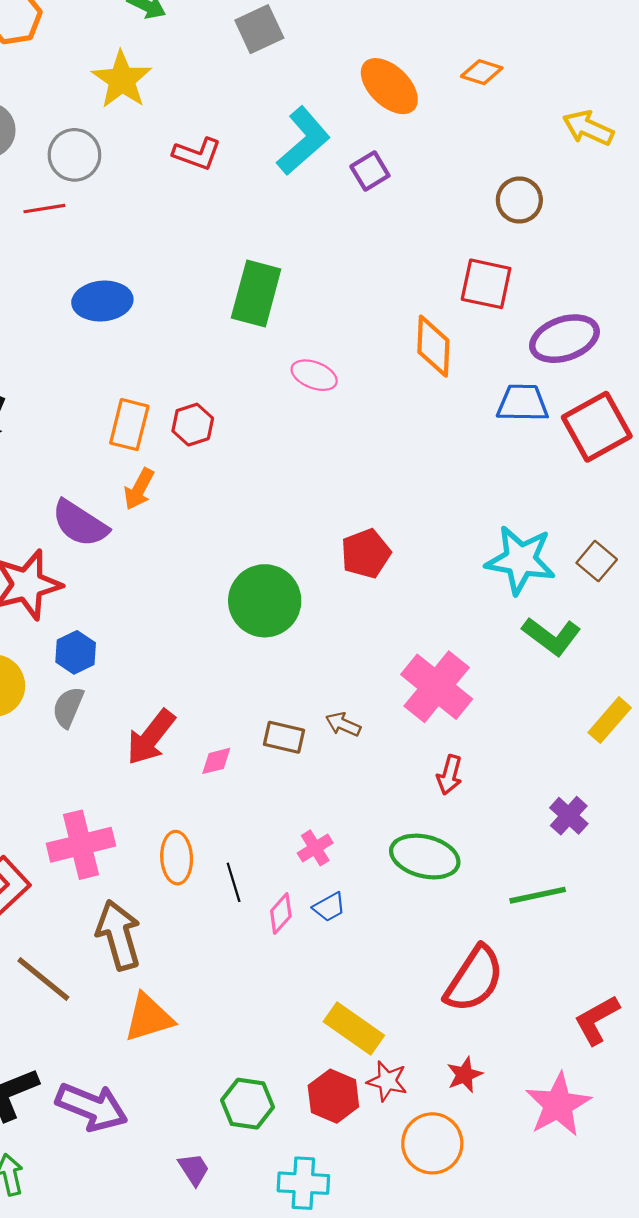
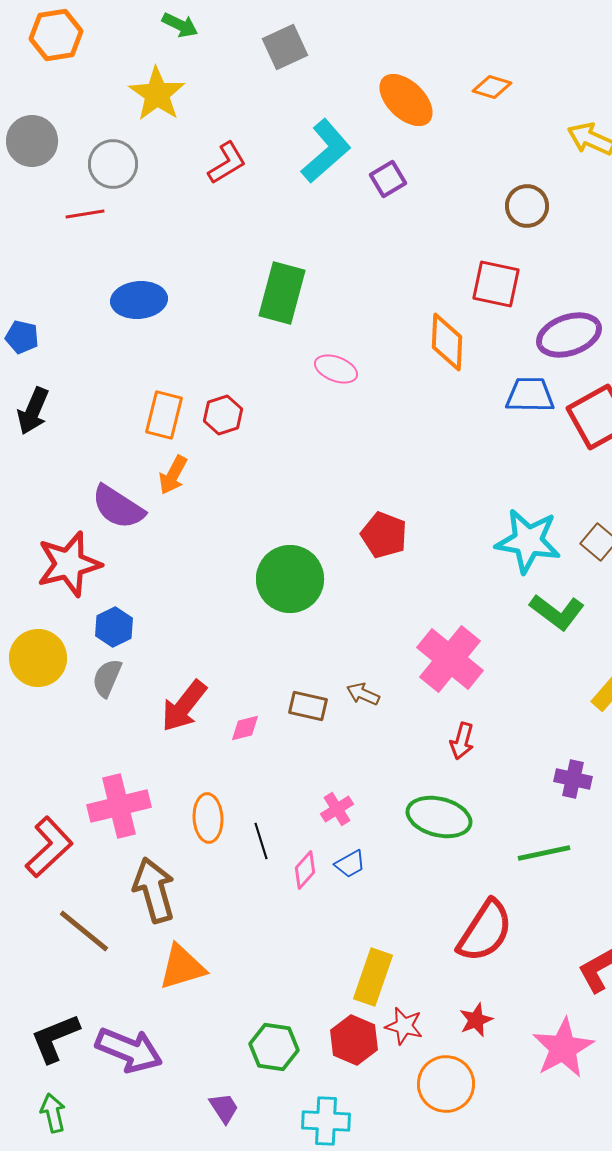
red L-shape: (197, 154) -> (227, 163), turned -51
red pentagon: (366, 554) -> (384, 535), turned -30
purple cross: (569, 816) -> (573, 779), turned -30
yellow rectangle: (354, 1028) -> (373, 977), turned 74

